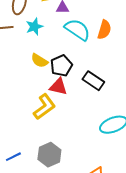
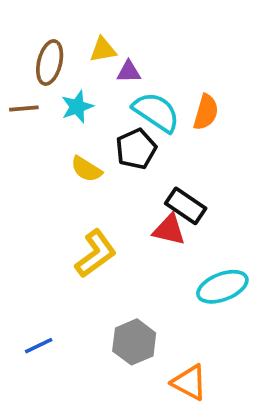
black pentagon: (61, 66) -> (136, 149), moved
red triangle: (58, 87) -> (169, 230), moved
gray hexagon: (49, 155) -> (134, 342), moved

